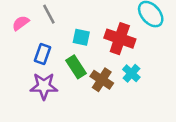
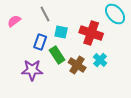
gray line: (49, 14) -> (45, 14), moved
blue rectangle: (43, 54) -> (40, 42), moved

